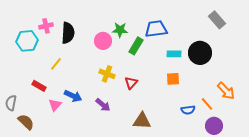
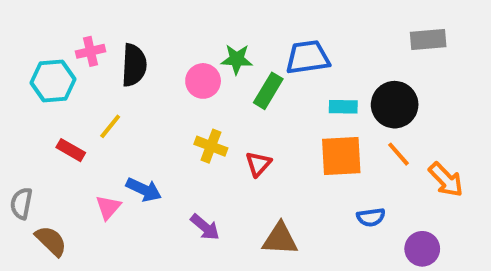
gray rectangle: (217, 20) -> (428, 39), turned -54
orange square: (173, 79) -> (341, 156), size x1.6
red rectangle: (39, 86) -> (71, 150), moved
orange line: (207, 104) -> (399, 154), moved
purple arrow: (103, 105) -> (205, 227), moved

